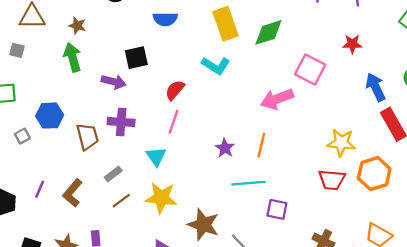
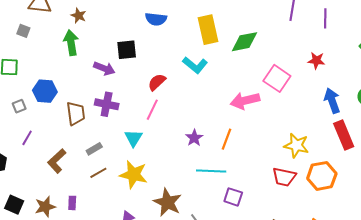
purple line: (40, 189) -> (27, 138), moved

